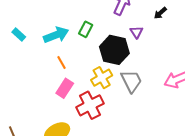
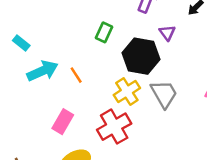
cyan arrow: (56, 35) -> (43, 71), moved
pink rectangle: (65, 88) -> (63, 122), moved

